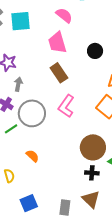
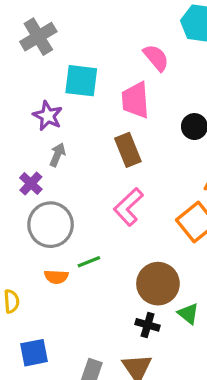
cyan square: (21, 21) -> (81, 81), moved
gray circle: (32, 113) -> (51, 225), moved
green line: (11, 129) -> (89, 262), moved
orange semicircle: (32, 156) -> (56, 277), turned 128

